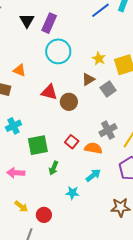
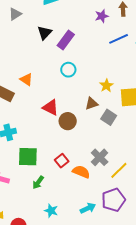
cyan circle: (58, 51) -> (68, 70), size x0.6
gray square: (108, 89) -> (109, 117), turned -35
gray cross: (108, 130) -> (100, 157), turned -30
cyan arrow: (93, 175) -> (88, 208), moved

